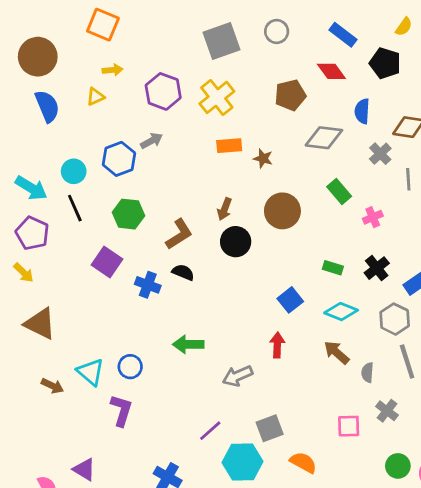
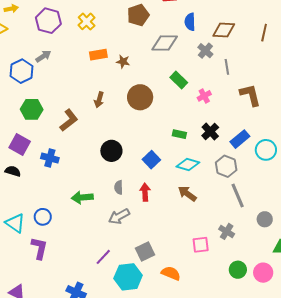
yellow cross: (217, 97) -> (87, 21), size x0.7
black circle: (236, 242) -> (111, 151), moved
black semicircle: (183, 272) -> (13, 171), moved
gray semicircle: (367, 373) -> (119, 187), moved

